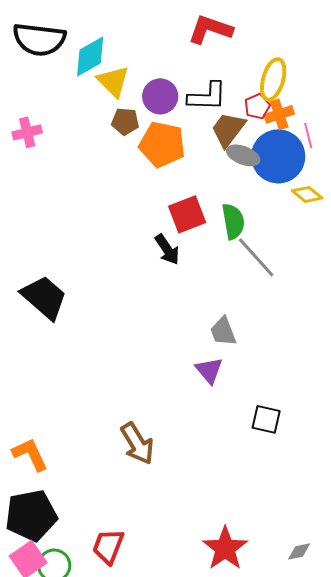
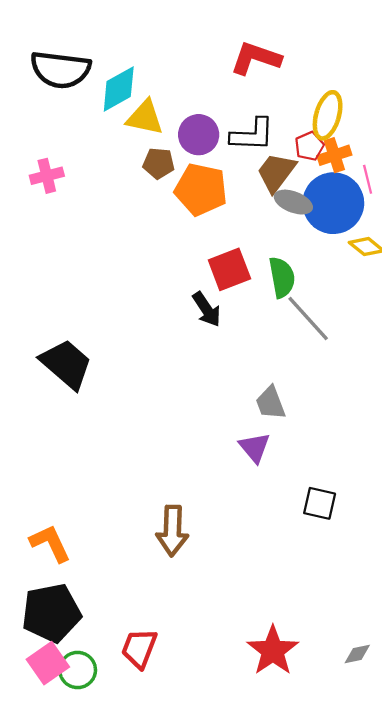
yellow triangle: (113, 81) -> (145, 118), turned -33
brown arrow: (137, 443) -> (172, 531), turned 33

